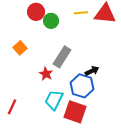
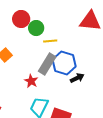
yellow line: (81, 13) -> (50, 41), moved
blue hexagon: (82, 86) -> (64, 63), moved

